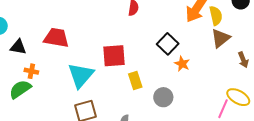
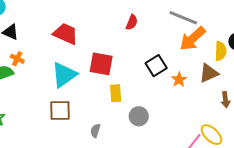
yellow semicircle: (216, 16) -> (221, 51), moved
red trapezoid: (56, 38) -> (66, 34), moved
orange star: (182, 64) -> (179, 80), moved

